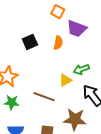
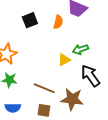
brown line: (44, 97) -> (44, 88), moved

